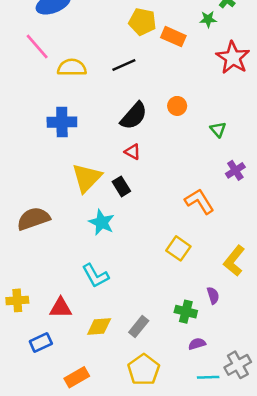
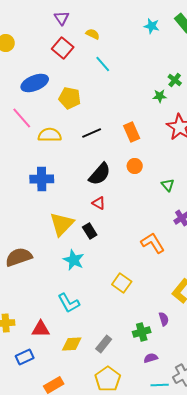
yellow pentagon: (142, 22) -> (70, 98), moved
orange rectangle: (173, 37) -> (132, 132), moved, turned 42
yellow square: (178, 248) -> (122, 283), moved
green cross: (186, 312) -> (142, 332), turned -30

